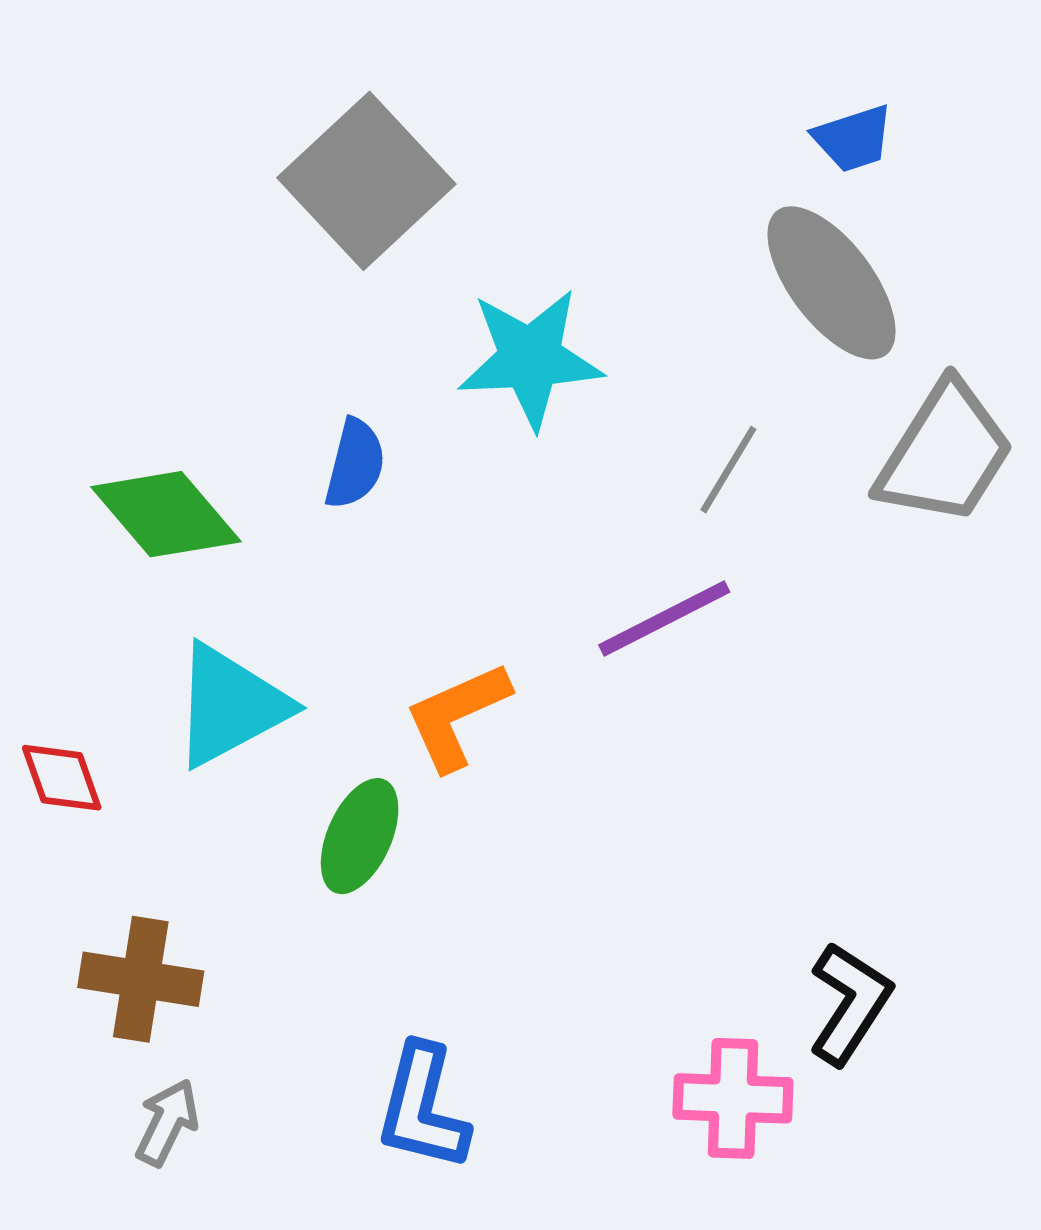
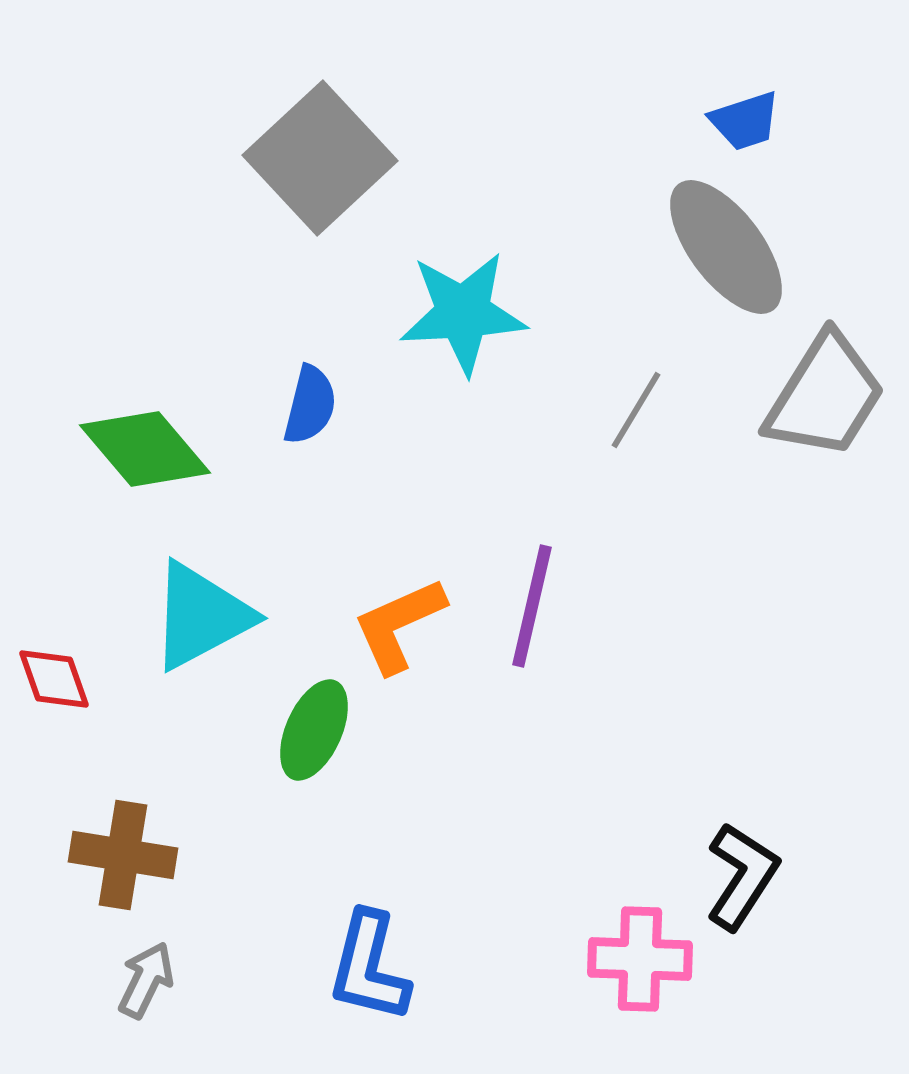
purple line: (664, 618) -> (532, 606), moved, turned -50

